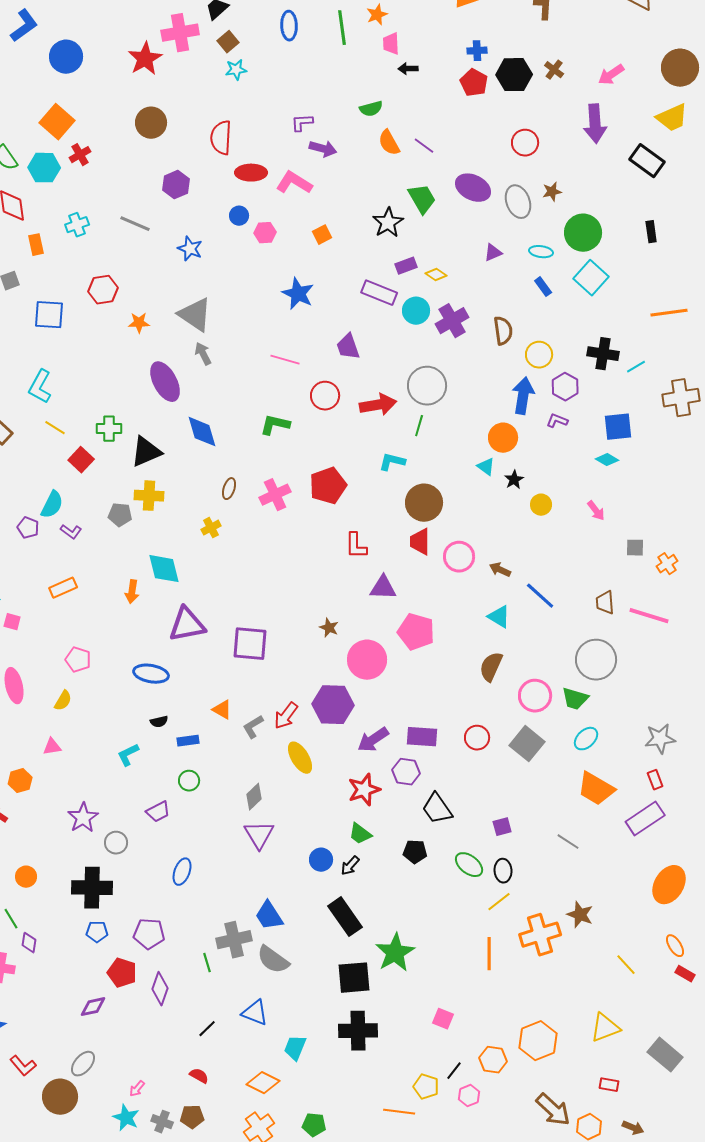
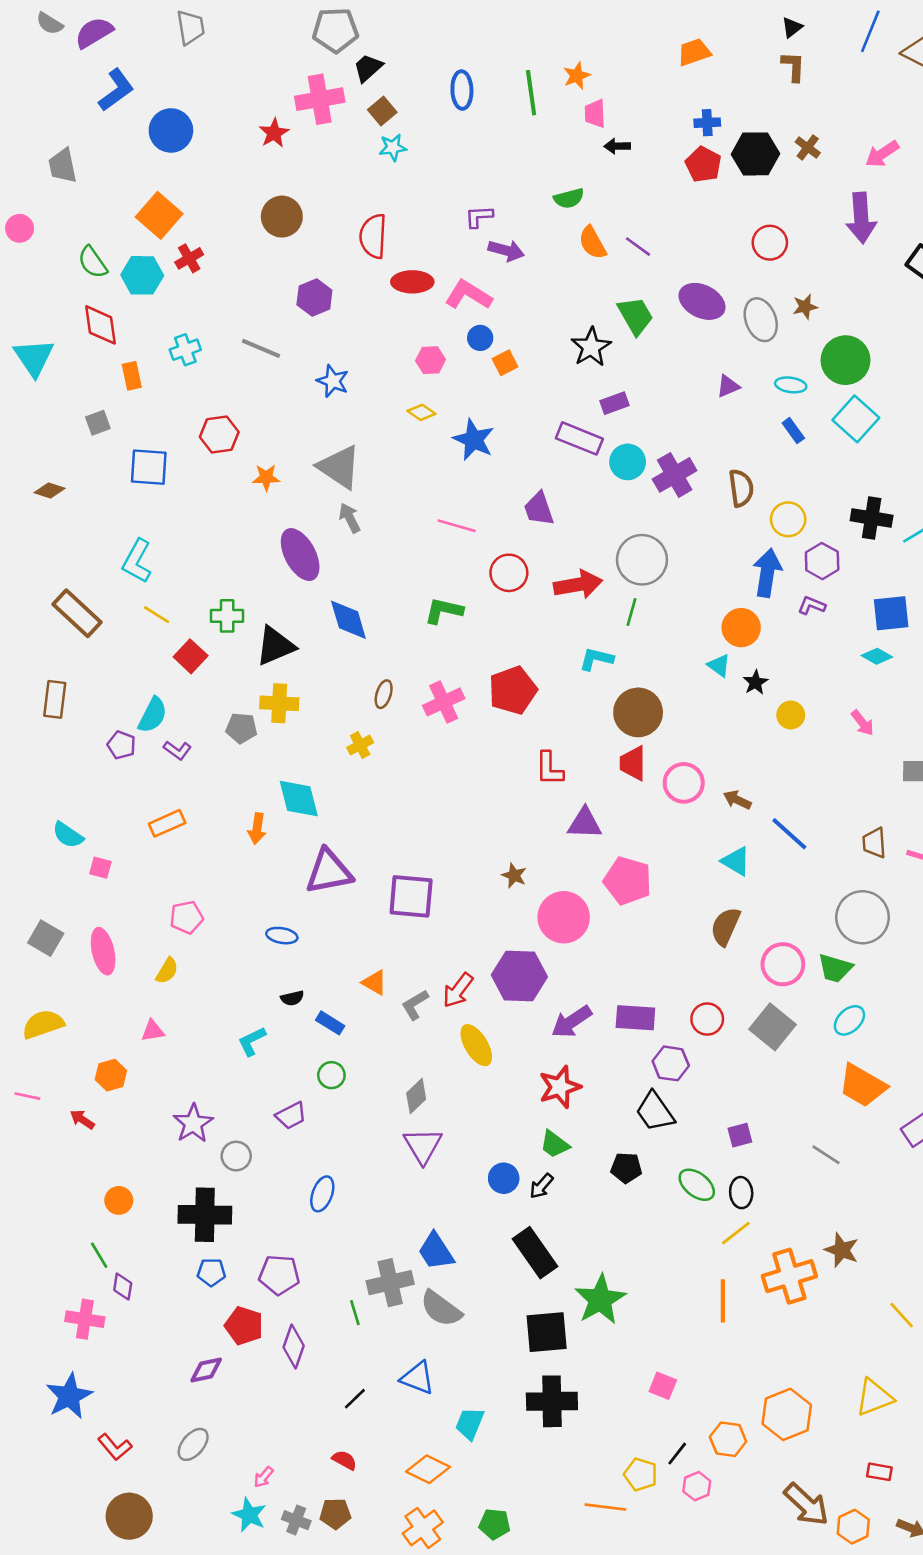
red star: (145, 59) -> (274, 133), size x0.7
blue circle: (239, 216) -> (480, 338), moved
yellow diamond: (436, 275) -> (421, 412), moved
pink pentagon: (78, 660) -> (187, 917), turned -30
blue ellipse: (151, 674) -> (282, 936), size x0.7
blue rectangle: (188, 741) -> (330, 1023), turned 40
purple hexagon: (406, 772) -> (671, 1063), moved
brown circle: (60, 1097) -> (129, 1516), moved

